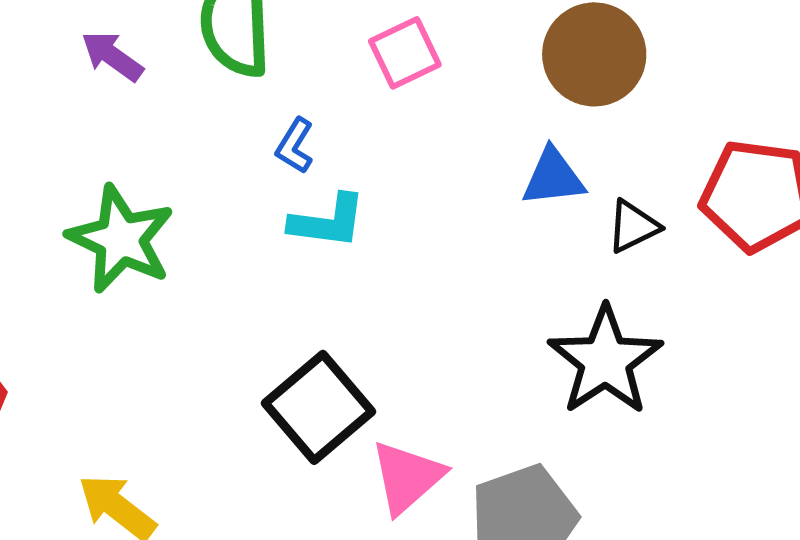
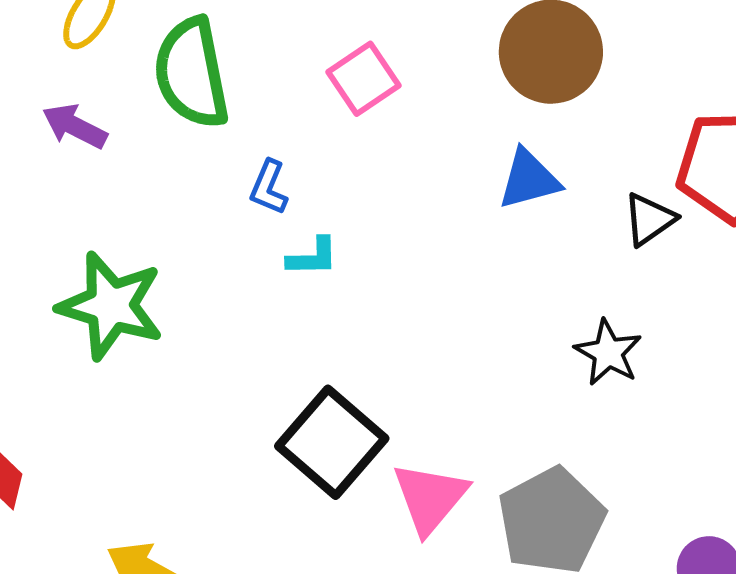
cyan L-shape: (328, 221) -> (313, 257), size x0.7
black triangle: (633, 226) -> (649, 219), moved
black star: (605, 361) -> (608, 353), size x0.6

